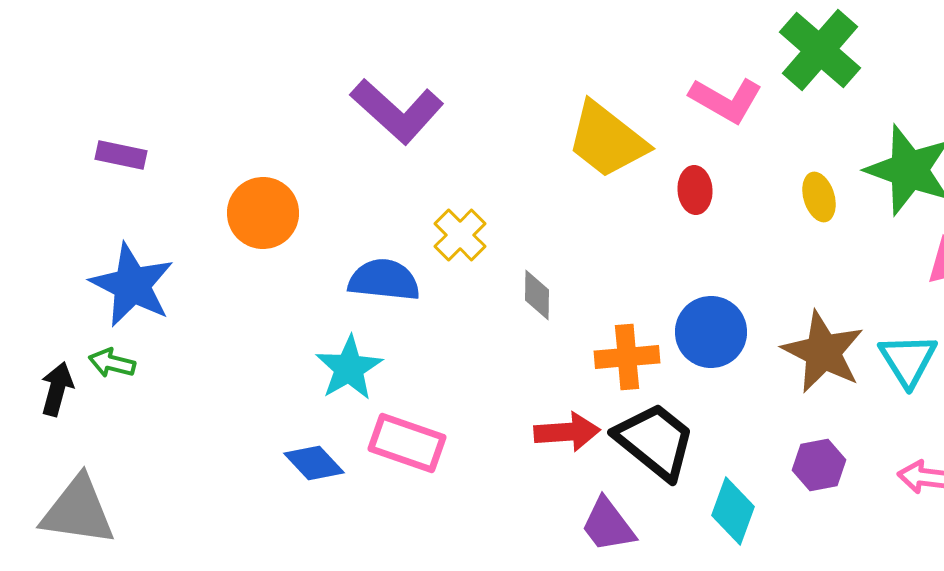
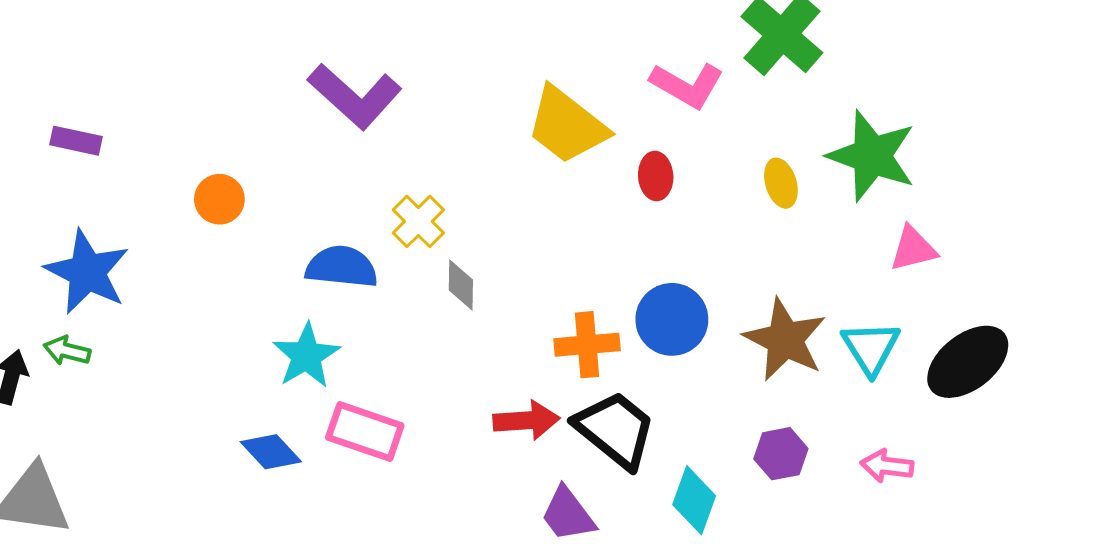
orange circle: (263, 213) -> (219, 199), size x0.7
gray diamond: (537, 295) -> (461, 285), moved

